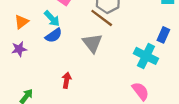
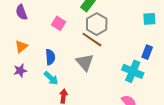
cyan arrow: (52, 18) -> (51, 78), moved
blue semicircle: (54, 35) -> (50, 57), turned -56

